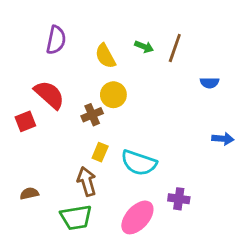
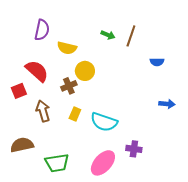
yellow semicircle: (105, 56) -> (67, 48), moved, turned -48
brown arrow: (87, 181) -> (43, 111), moved
brown semicircle: (29, 193) -> (22, 145), size x1.6

